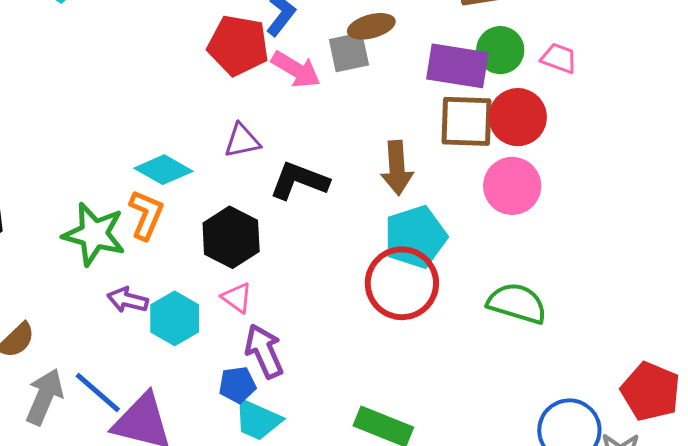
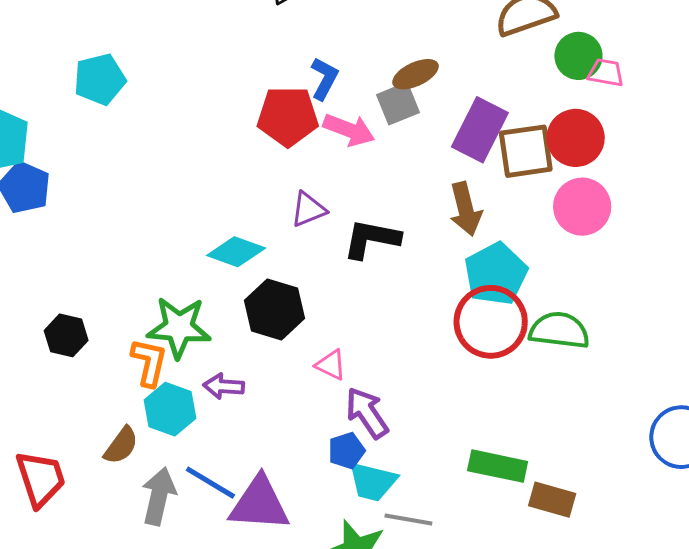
green circle: (500, 50) -> (578, 56), moved
purple rectangle: (457, 66) -> (480, 130), moved, turned -62
orange L-shape: (146, 215) -> (149, 362), moved
black hexagon: (231, 237) -> (274, 309), moved
green semicircle: (517, 303) -> (559, 330), moved
cyan hexagon: (175, 318) -> (170, 409), moved

